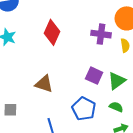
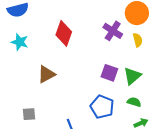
purple cross: (101, 34) -> (113, 31), turned 30
brown triangle: (44, 84) -> (46, 74), moved, turned -42

